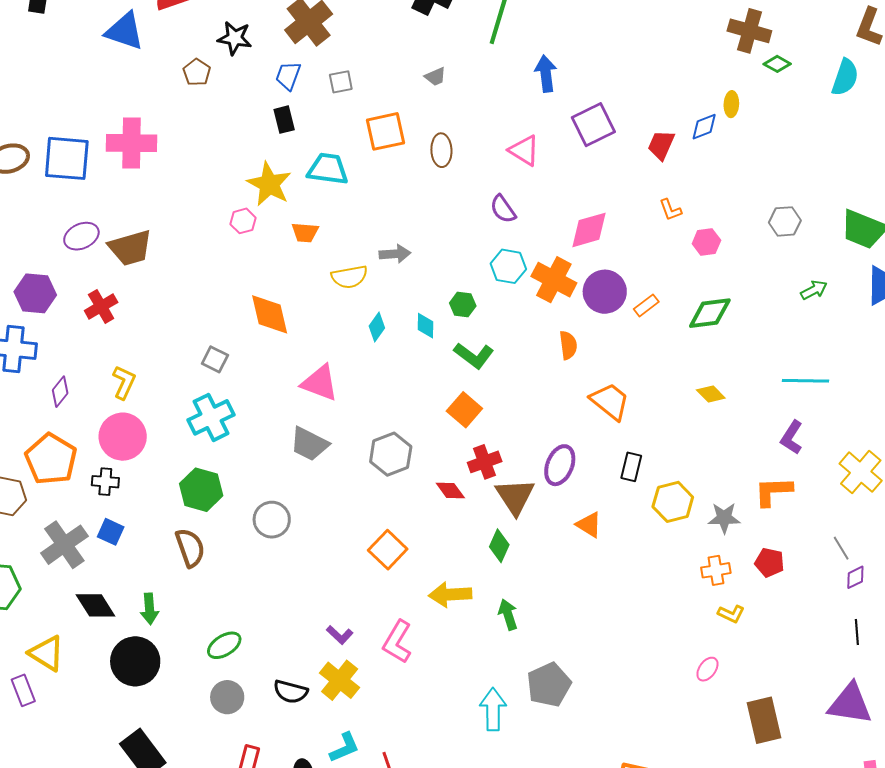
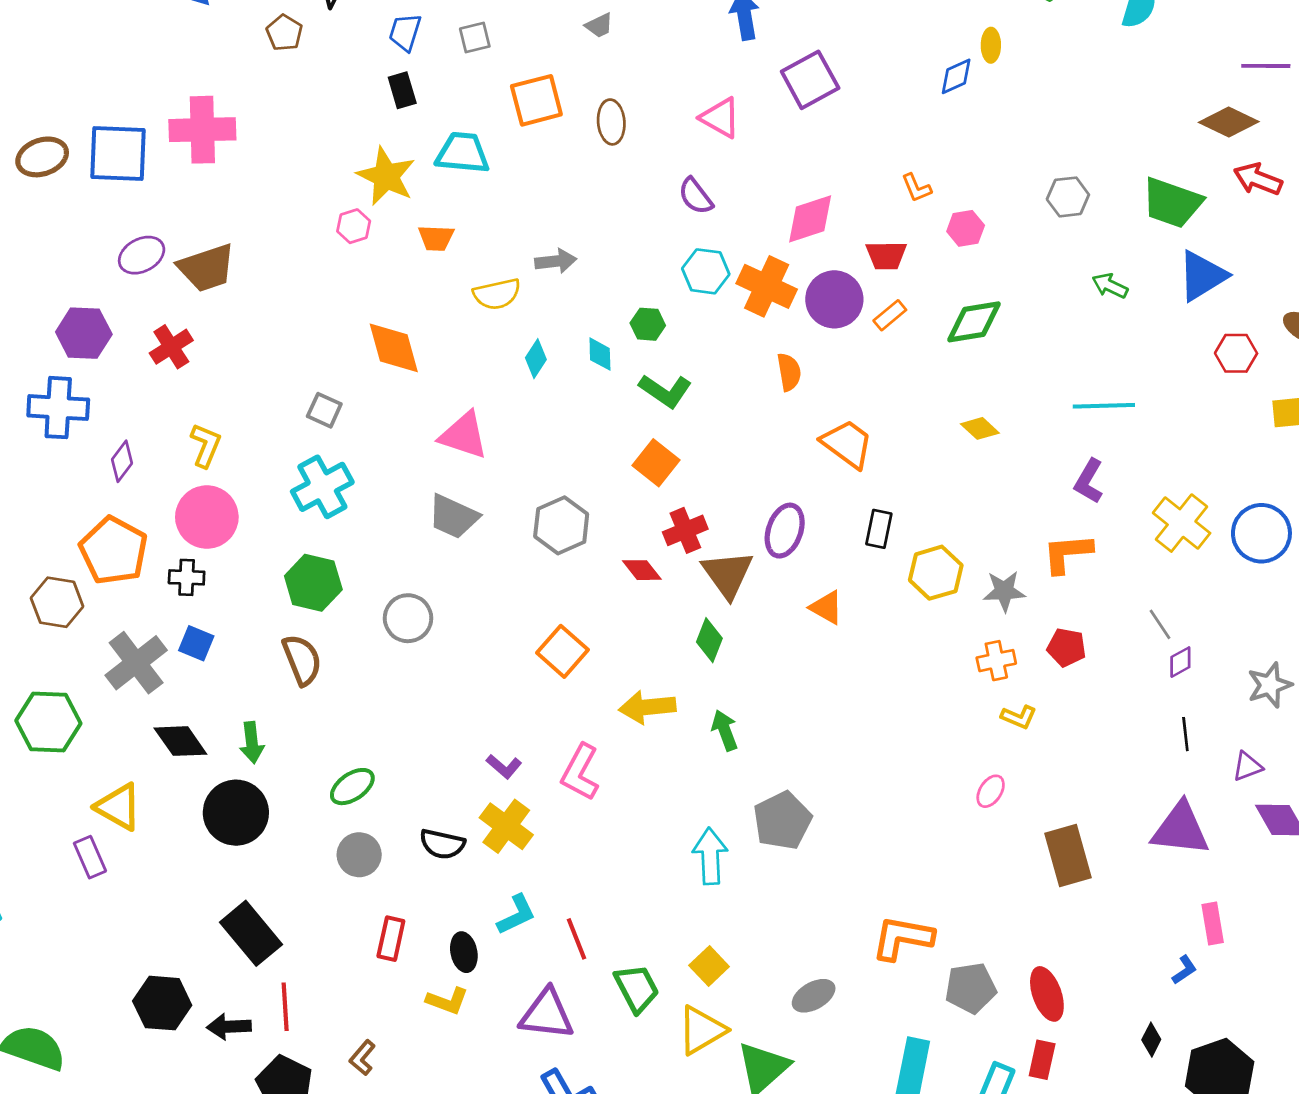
red trapezoid: (661, 145) -> (886, 255), moved, turned -112
green arrow: (814, 290) -> (1110, 286), turned -124

